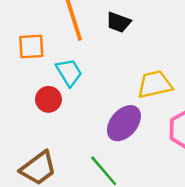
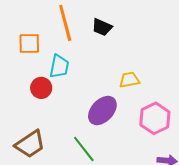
cyan trapezoid: (69, 72) -> (59, 66), turned 40
yellow trapezoid: (155, 84) -> (129, 80), size x0.7

